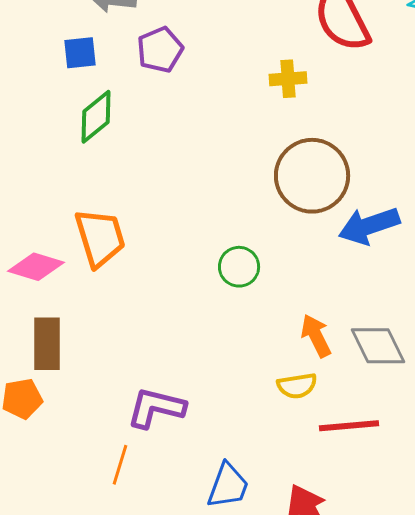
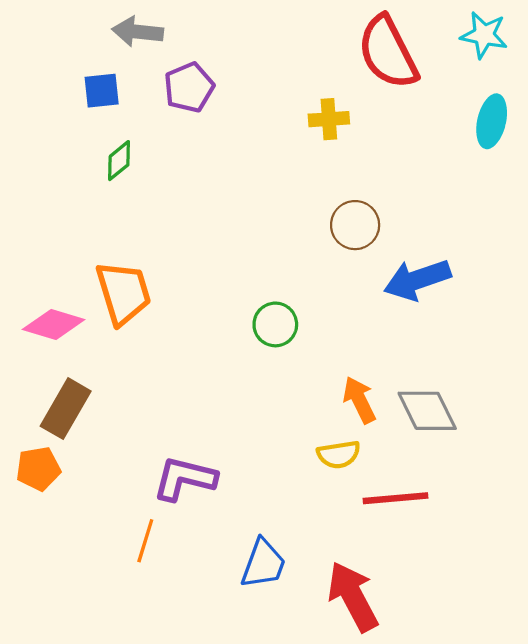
green diamond: (96, 117) -> (119, 161), size x0.7
brown circle: (312, 176) -> (355, 225), size x0.6
brown rectangle: (47, 344) -> (66, 409), turned 30

